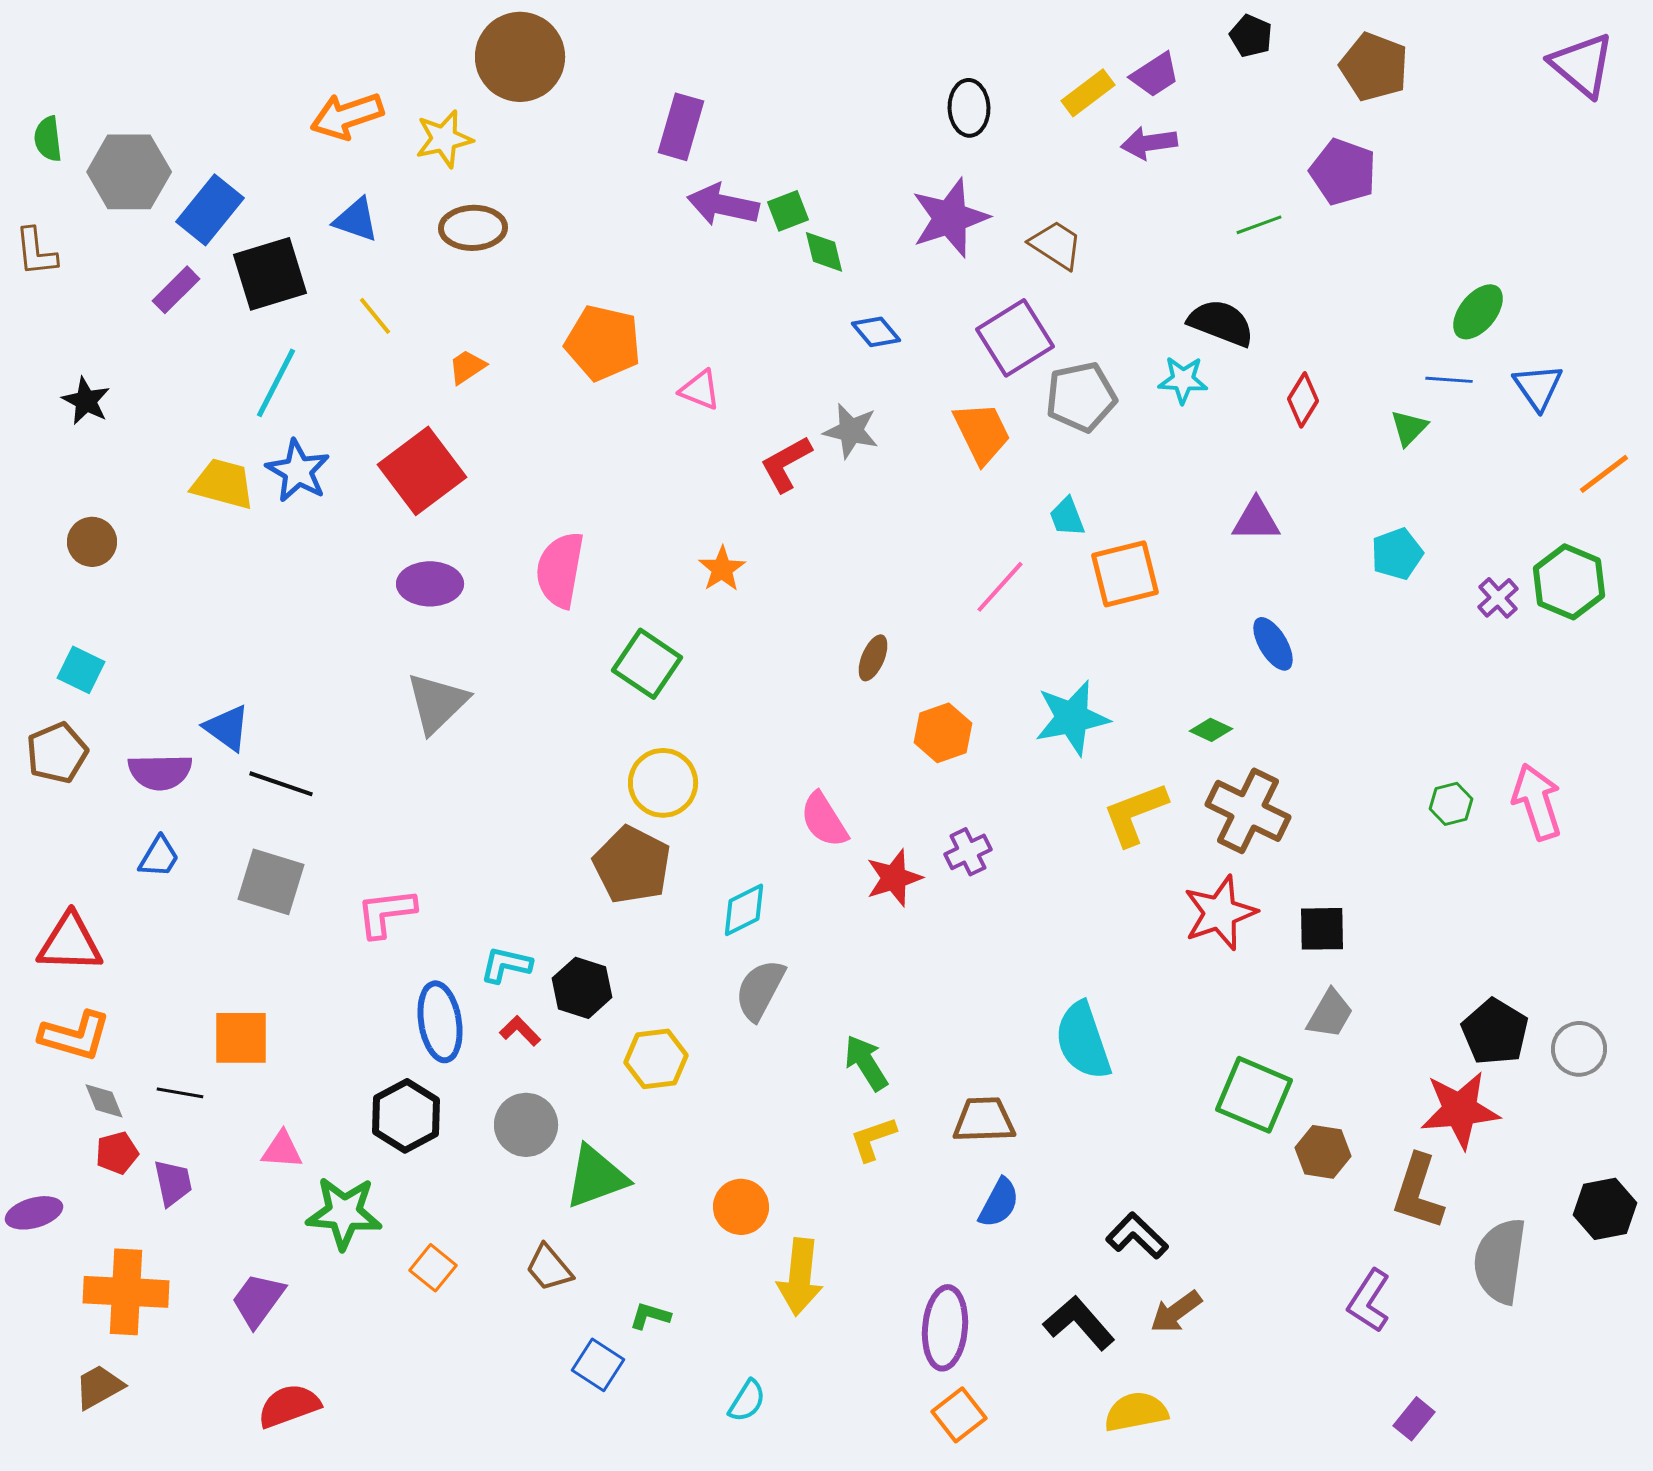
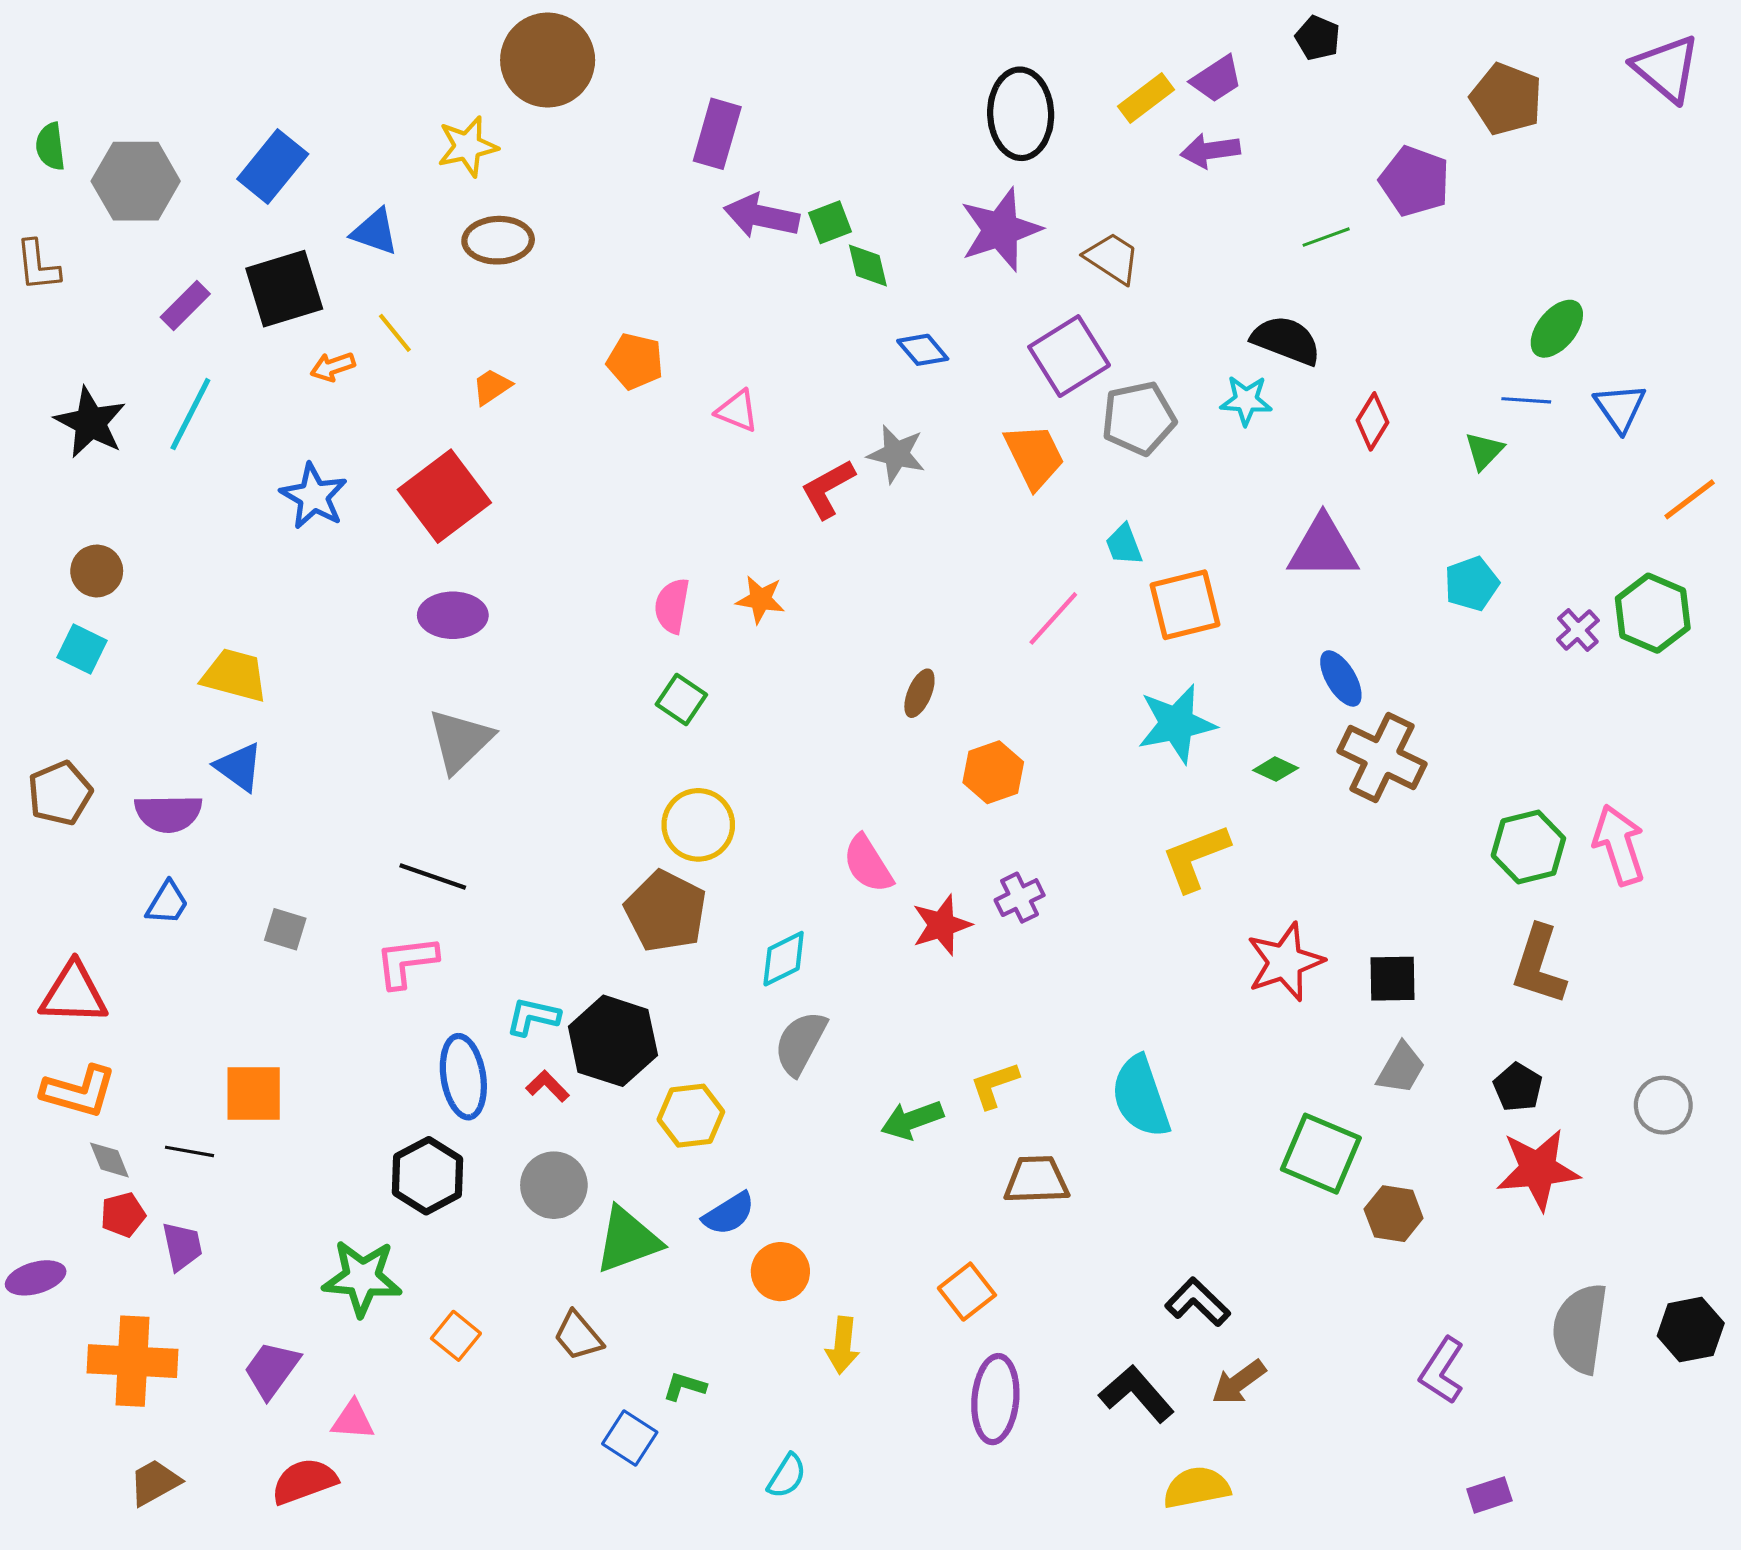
brown pentagon: (1374, 67) -> (1506, 99), moved
black ellipse: (969, 108) -> (1021, 114), size x1.5
orange arrow: (347, 116) -> (333, 367), moved, size x0.6
blue rectangle: (210, 210) -> (273, 166), moved
orange pentagon: (603, 343) -> (635, 361), size x0.7
cyan line: (276, 383) -> (190, 414), moved
black star: (86, 401) -> (90, 422), size x1.4
yellow trapezoid: (223, 484) -> (235, 675), moved
purple triangle: (1256, 520) -> (1323, 548), size x1.4
orange star: (722, 569) -> (760, 599), turned -30
pink semicircle: (560, 570) -> (672, 606), moved, size x0.7
green square: (647, 664) -> (681, 700), size x0.7
cyan square: (81, 670) -> (82, 649), moved
cyan star: (1072, 718) -> (1177, 724), moved
black line: (281, 784) -> (433, 877), moved
green hexagon: (1451, 804) -> (1528, 847), size x1.6
brown cross: (1248, 811) -> (1382, 757), moved
gray square: (271, 882) -> (285, 929), size x0.6
black hexagon: (582, 988) -> (613, 1041), size x1.4
black pentagon: (1495, 1032) -> (1518, 1087), moved, size x0.7
green arrow: (866, 1063) -> (912, 1120), turned -78
yellow L-shape: (873, 1139) -> (994, 1085), moved
pink triangle: (282, 1150) -> (353, 1420), moved
brown L-shape: (1418, 1192) -> (1539, 965), moved
blue semicircle: (999, 1203) -> (729, 1214), moved, turned 30
black hexagon: (1605, 1209) -> (1691, 1330), moved
yellow arrow: (800, 1277) -> (843, 1345), size x0.7
brown trapezoid: (99, 1387) -> (155, 1482), moved
orange square: (959, 1415) -> (967, 1292), moved
purple rectangle: (1414, 1419) -> (1489, 1495), turned 33

